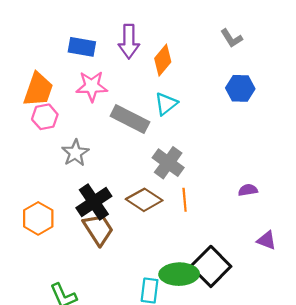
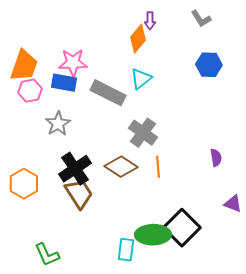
purple arrow: (129, 41) -> (150, 21), moved, size x0.6
blue rectangle: (82, 47) -> (64, 83), moved
purple semicircle: (248, 190) -> (216, 158), turned 90

